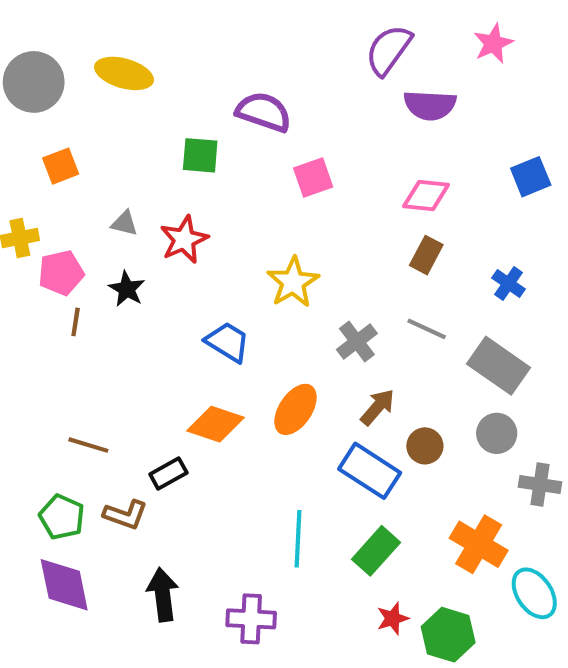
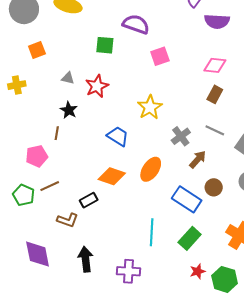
pink pentagon: (61, 273) -> (37, 156), moved
brown line: (76, 322) -> (57, 133), moved
brown arrow: (378, 407) -> (198, 159), moved
brown line: (88, 445) -> (50, 186), turned -42
green pentagon: (62, 517) -> (24, 195), moved

